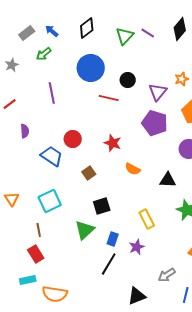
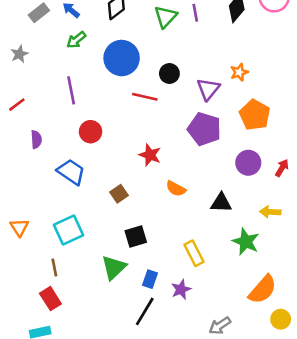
purple line: (148, 33) -> (195, 13), turned 48
green arrow: (44, 54) -> (76, 40), moved
red circle: (73, 139) -> (91, 132), moved

